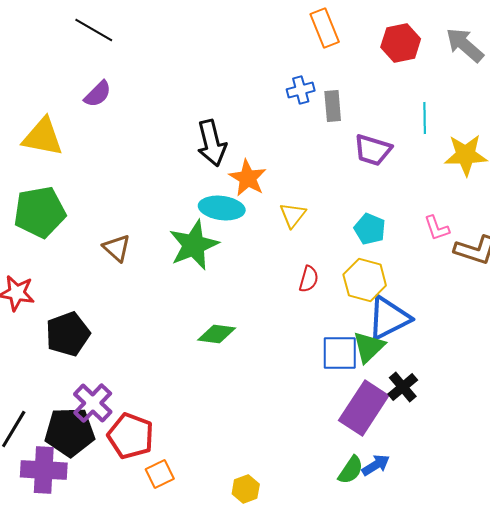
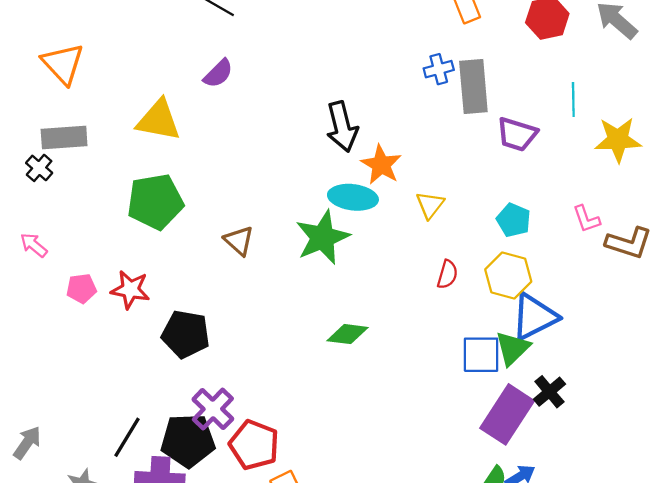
gray rectangle: (333, 106) -> (473, 87), size x1.6
black pentagon: (68, 334) -> (186, 334), turned 30

